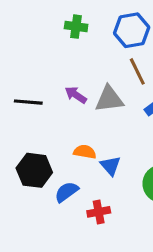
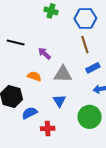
gray triangle: (109, 99) -> (63, 74), moved
black line: (28, 102) -> (16, 43), moved
orange semicircle: (85, 152) -> (34, 76), moved

